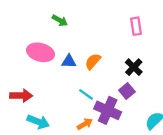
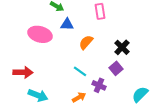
pink rectangle: (136, 26) -> (100, 11), moved
blue triangle: (69, 61) -> (67, 24), moved
purple cross: (108, 110) -> (99, 85), size x0.6

